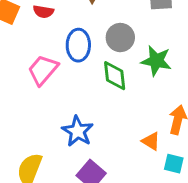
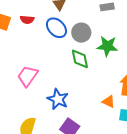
blue ellipse: (78, 45) -> (56, 28), moved, turned -40
pink trapezoid: (43, 70) -> (28, 76), moved

